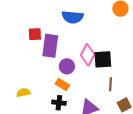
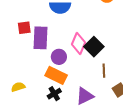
black square: (103, 59) -> (94, 47), turned -36
orange rectangle: (62, 85) -> (56, 75), size x1.5
black cross: (59, 103) -> (54, 94), turned -32

